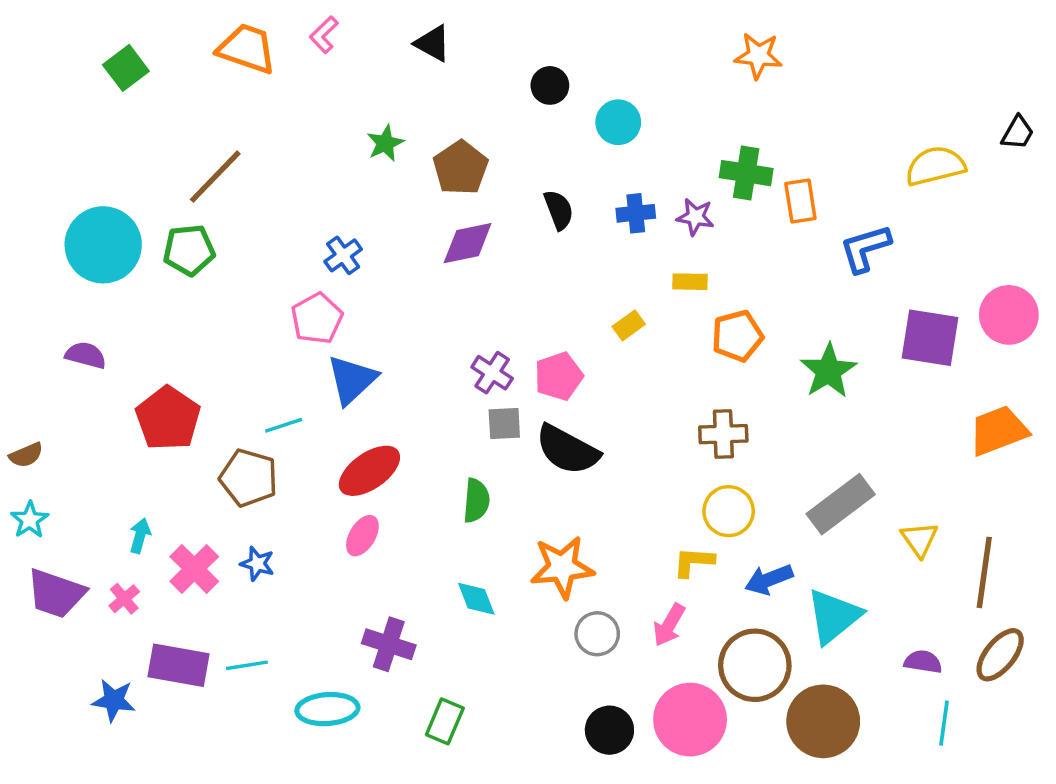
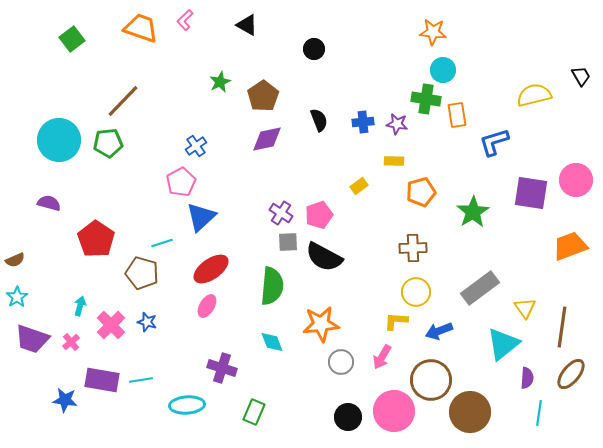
cyan circle: (618, 122) -> (443, 70), moved
black trapezoid: (1018, 133) -> (581, 76), turned -60
green semicircle: (476, 501) -> (272, 286), size x1.5
cyan triangle: (834, 616) -> (503, 344), moved
purple semicircle: (923, 662) -> (527, 378), turned 85

